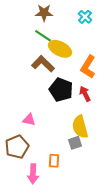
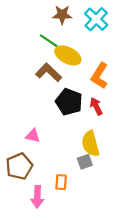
brown star: (44, 13) -> (62, 15), moved
cyan cross: (85, 17) -> (96, 19), size x1.5

